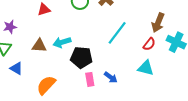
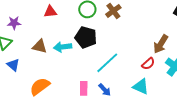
cyan line: (117, 33) -> (107, 63), moved
black pentagon: (81, 57) -> (86, 37), moved

